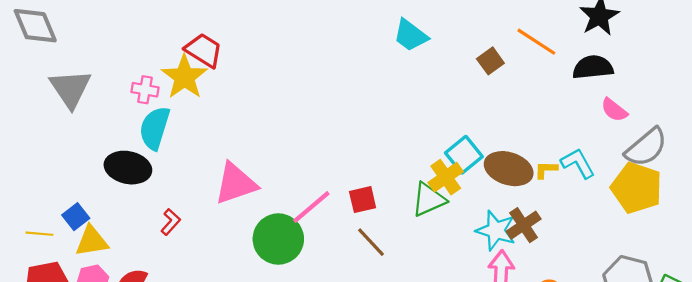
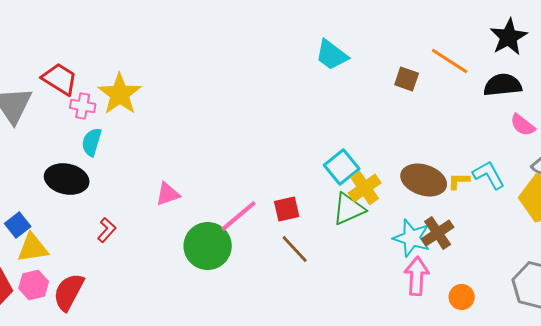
red trapezoid: (204, 50) -> (60, 79), moved
brown square: (490, 61) -> (407, 79), turned -35
cyan semicircle: (155, 128) -> (92, 142), size x0.7
cyan square: (464, 155) -> (342, 167), moved
pink triangle: (236, 184) -> (168, 194), size x0.6

